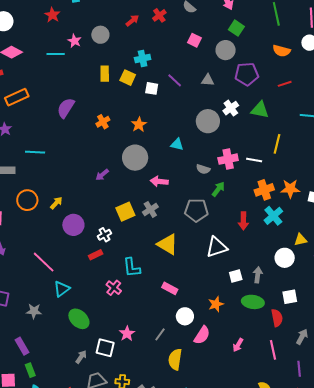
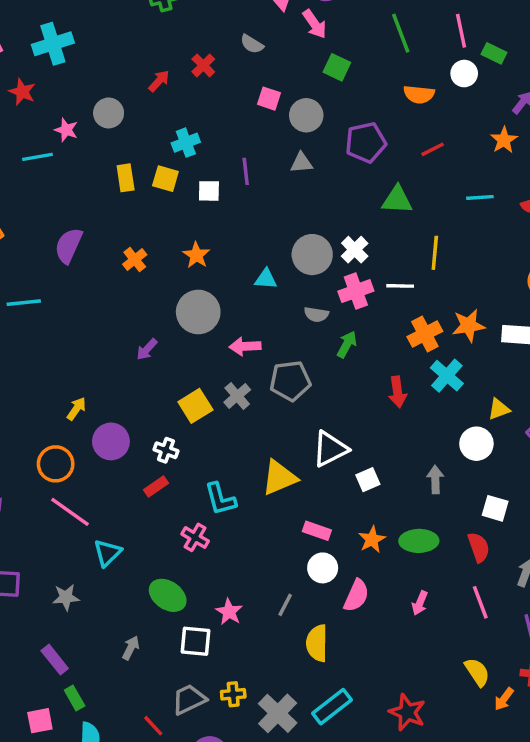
gray circle: (226, 50) -> (306, 115), moved
purple line: (175, 80) -> (246, 171), turned 49
white cross: (231, 108) -> (355, 250), moved
gray circle: (208, 121) -> (312, 255), moved
cyan line: (35, 152) -> (24, 303), moved
orange circle: (27, 200) -> (56, 464), moved
gray pentagon: (196, 210) -> (290, 381), moved
white cross: (104, 235) -> (166, 450), turned -32
yellow triangle: (168, 244) -> (279, 478), moved, turned -45
white triangle: (217, 247) -> (330, 449), moved
white square: (236, 276) -> (368, 480), moved
pink rectangle: (170, 288) -> (317, 531), moved
white square: (290, 297) -> (495, 508), turned 35
green ellipse: (253, 302) -> (419, 541), moved
green ellipse: (79, 319) -> (168, 595), moved
gray arrow: (81, 357) -> (131, 648), moved

